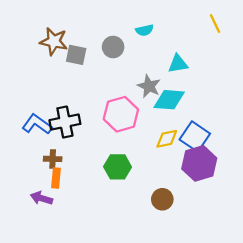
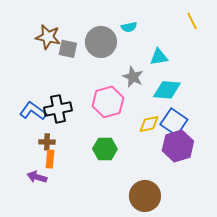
gray circle: (113, 47) -> (101, 42), size x1.6
cyan diamond: (169, 100) -> (167, 90), moved
brown circle: (162, 199) -> (145, 196), moved, size x1.6

